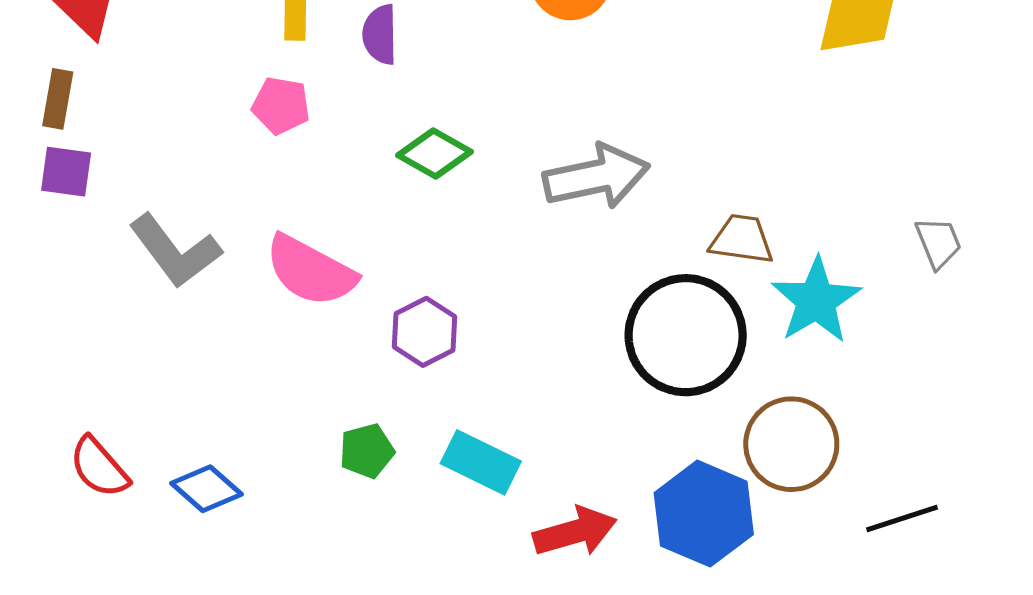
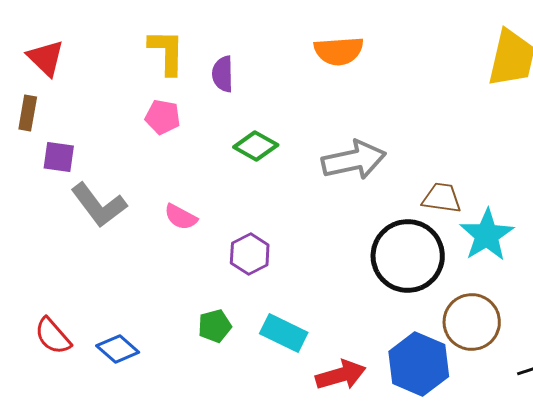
purple square: (66, 172) -> (59, 157), moved
pink semicircle: (311, 271) -> (181, 217), size x0.6

